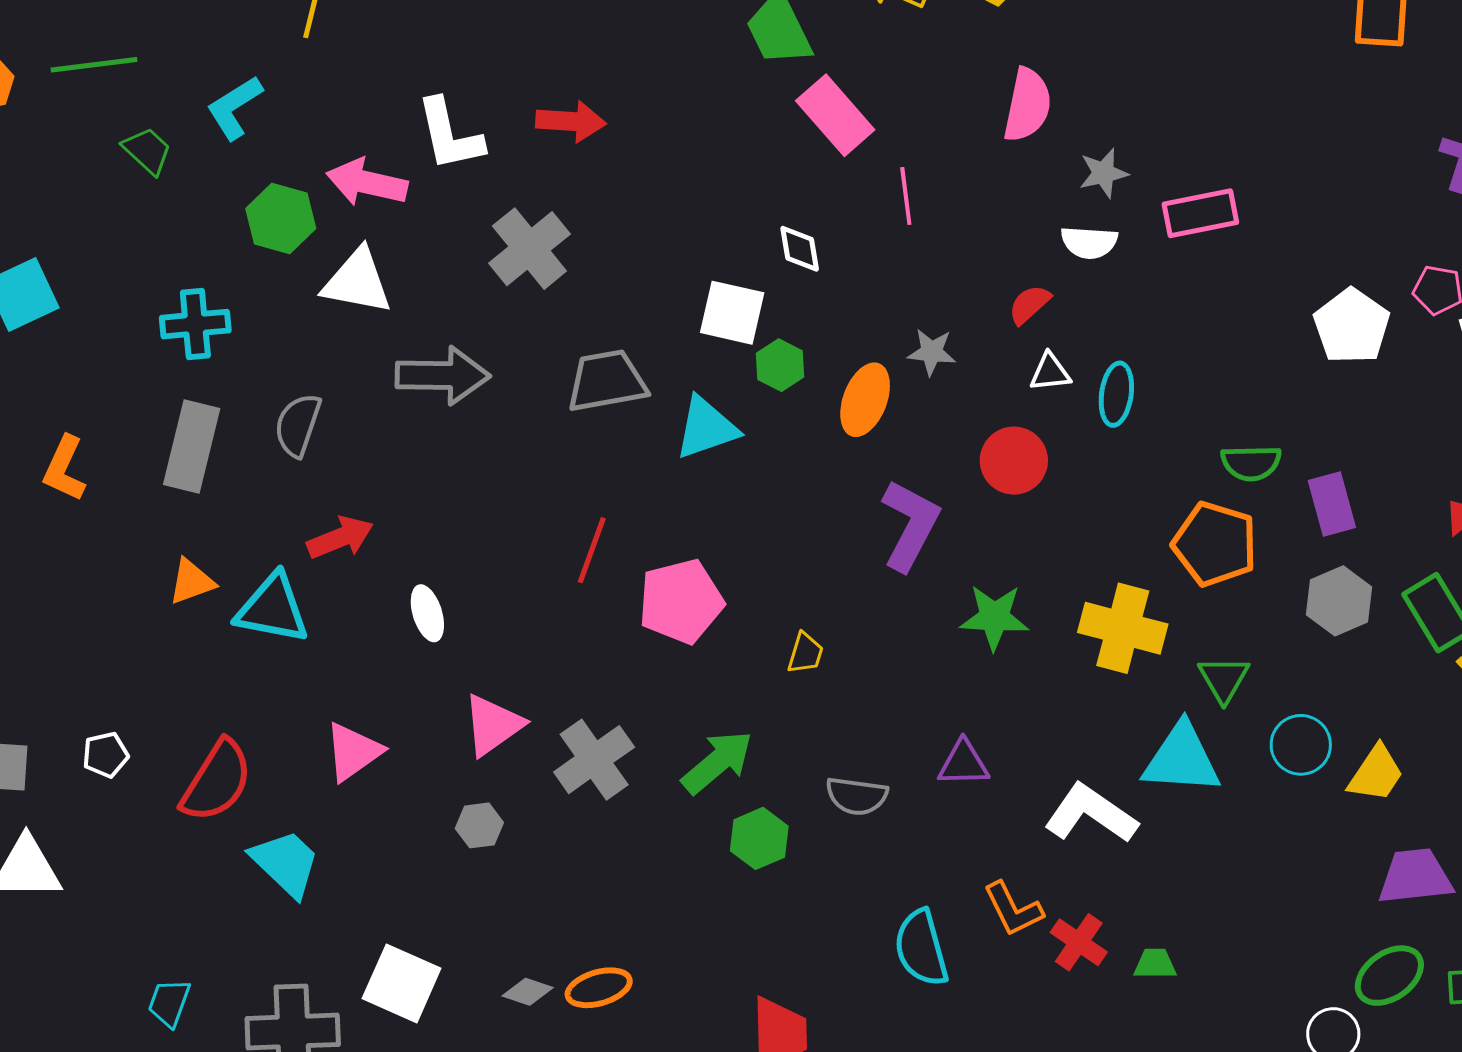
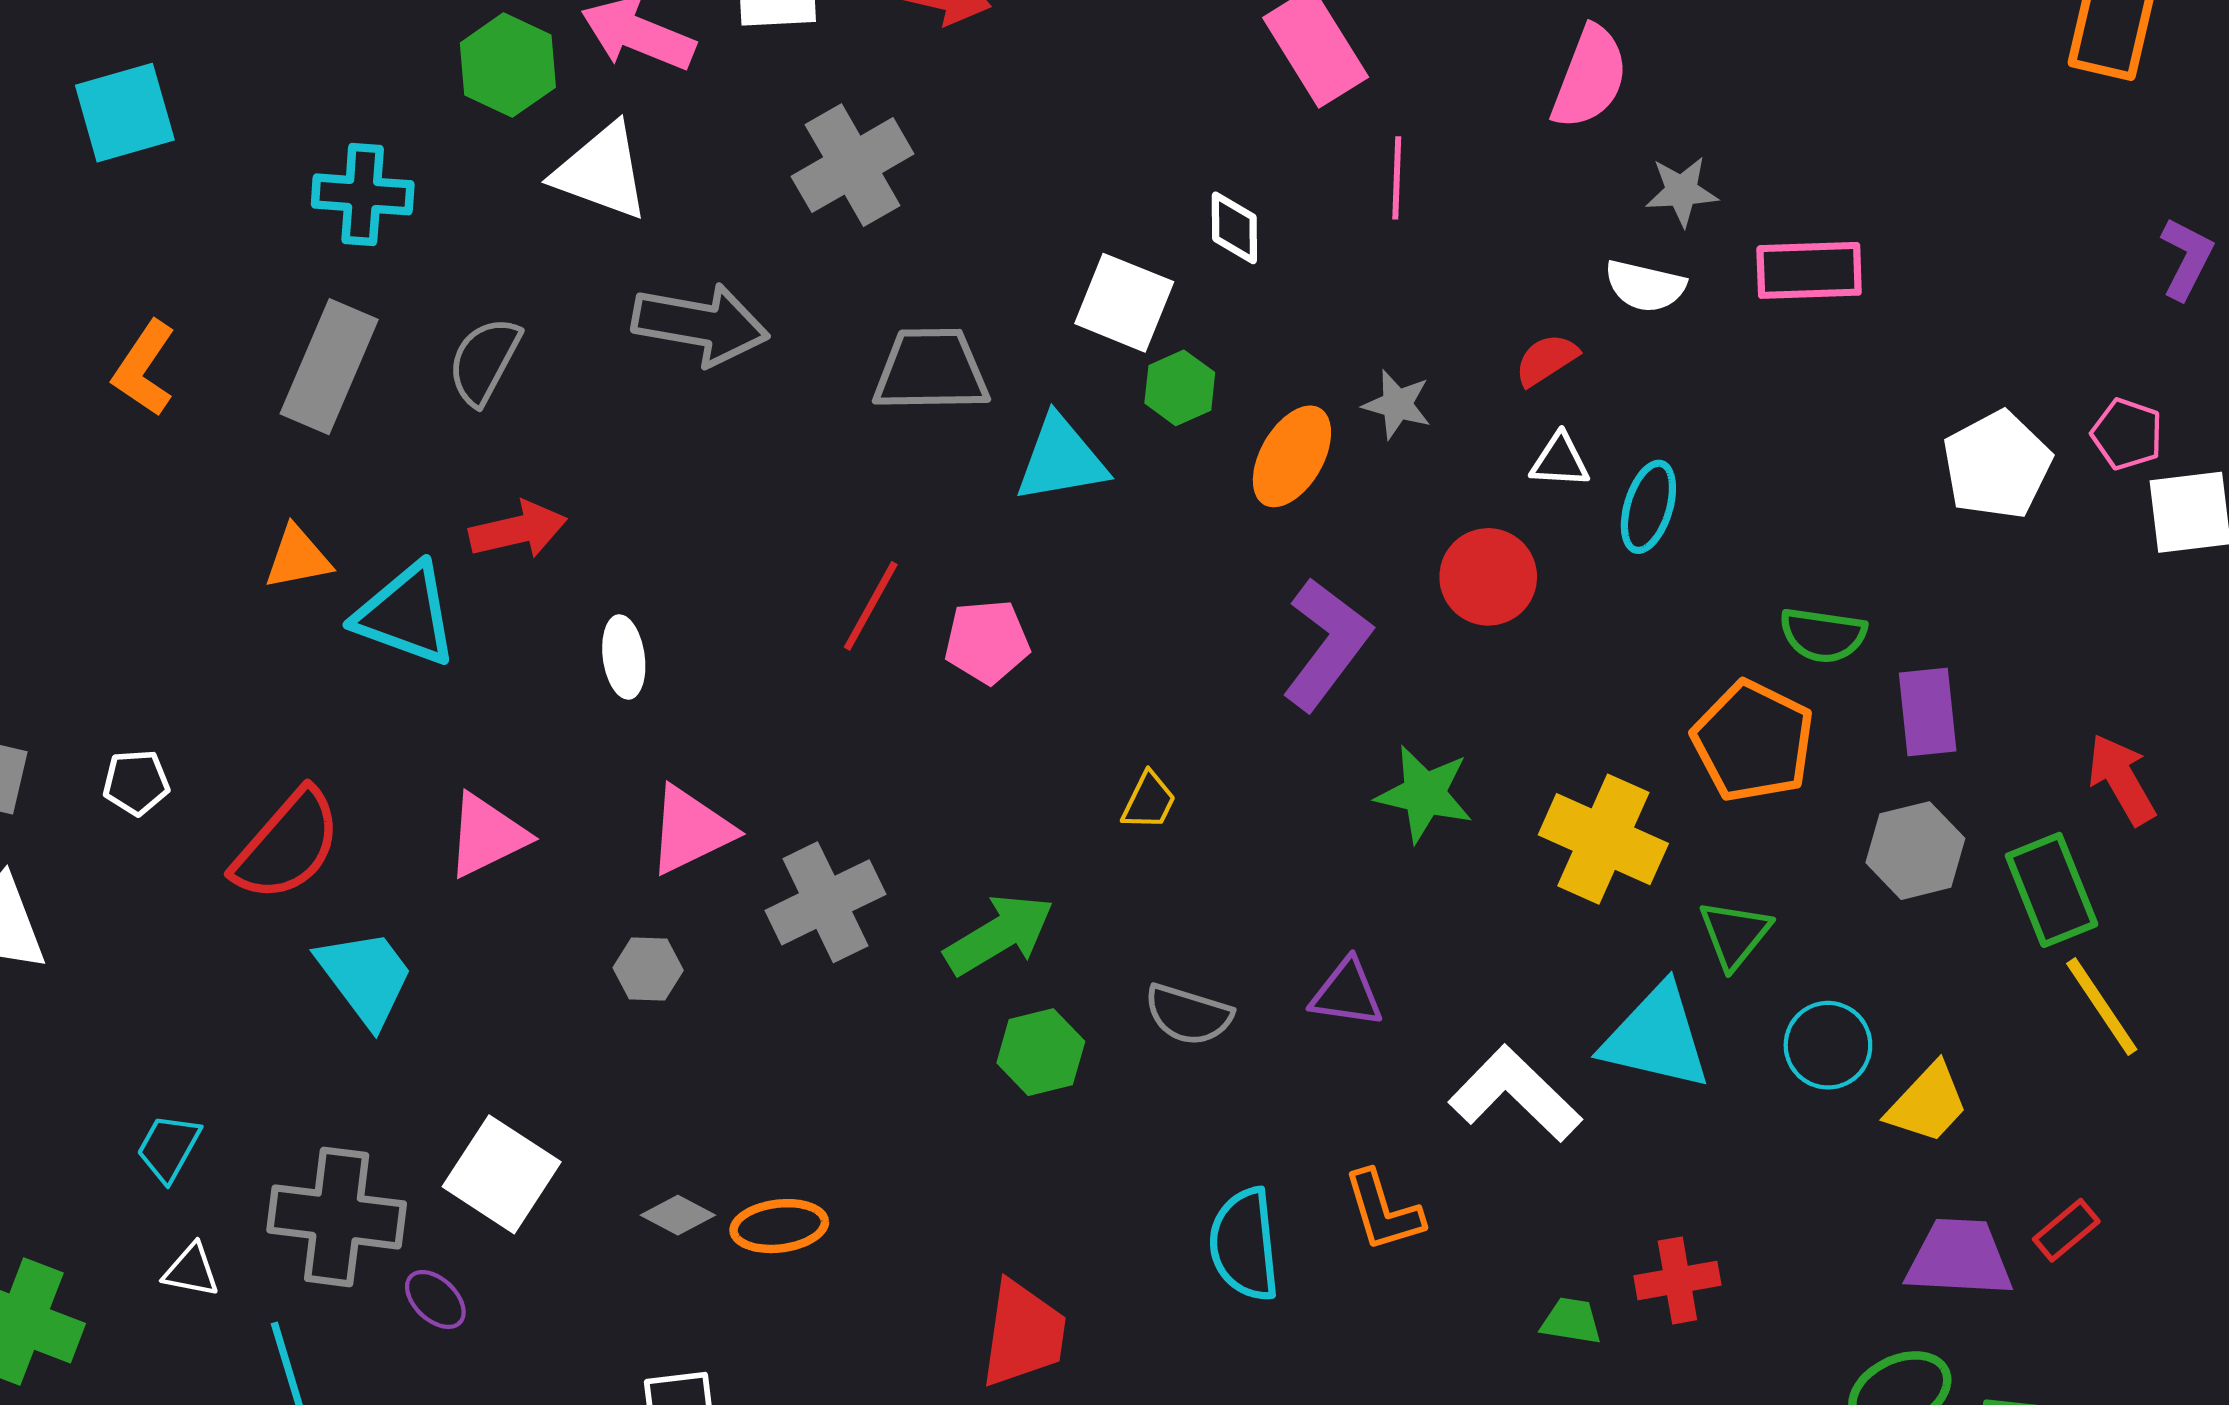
pink pentagon: (681, 601) -> (987, 642), moved, size x0.7
red cross: (1079, 942) -> (1677, 1280), moved, turned 36

